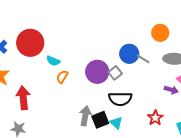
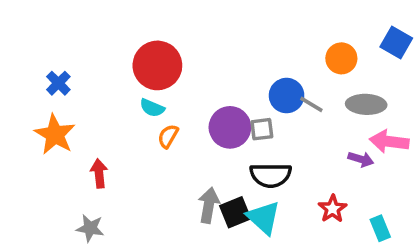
red circle: (30, 43) -> (157, 65), moved
gray square: (115, 73) -> (262, 129), turned 32
red arrow: (23, 98) -> (99, 173), size x0.7
cyan triangle: (116, 123) -> (264, 218), size x1.5

